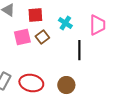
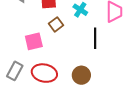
pink square: (22, 37) -> (34, 41), moved

